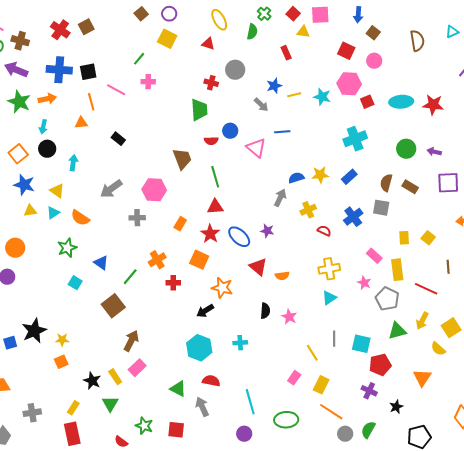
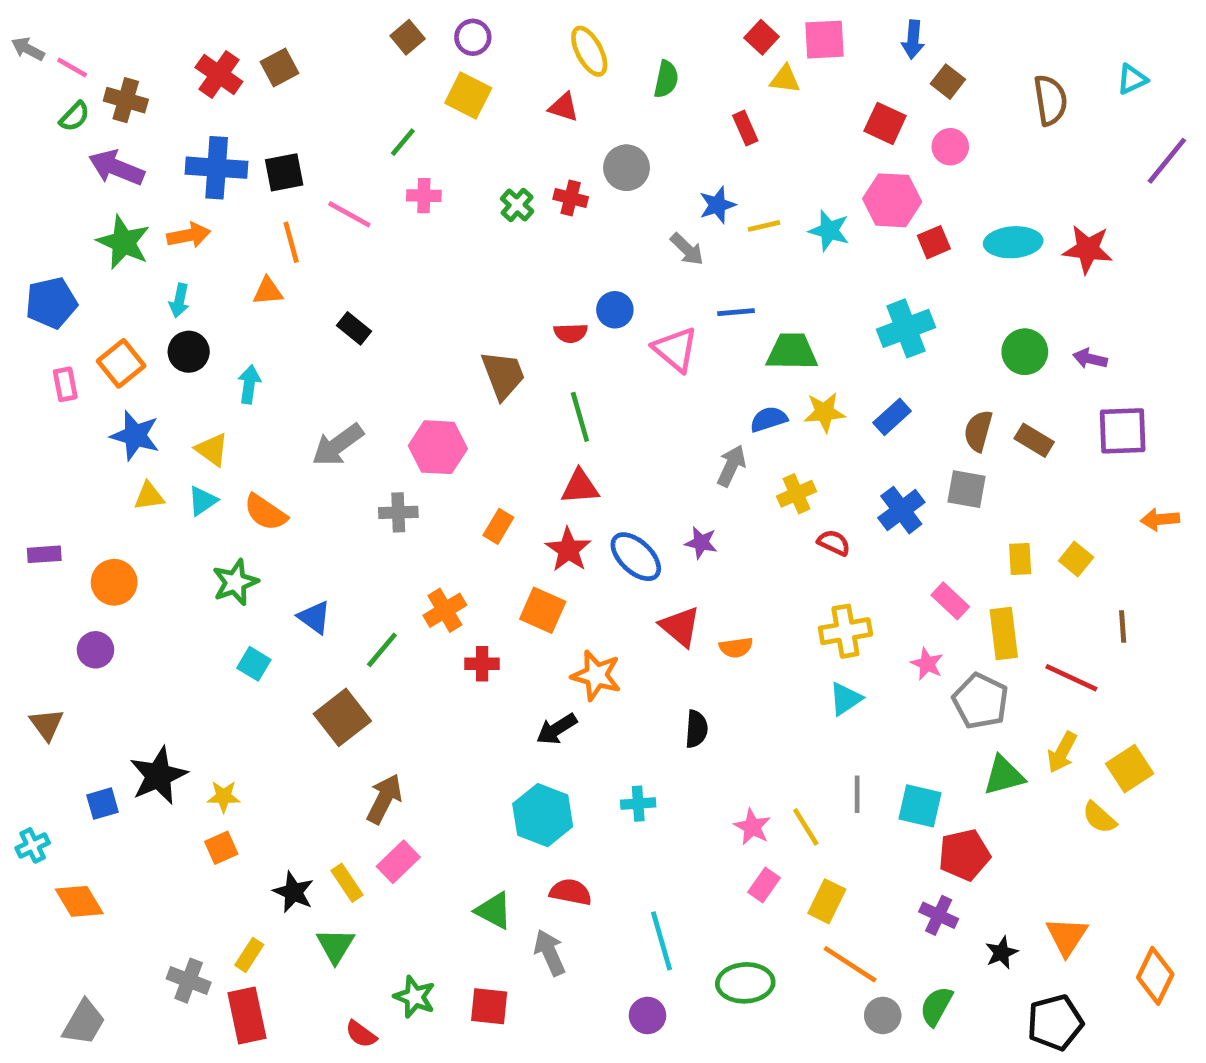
green cross: (264, 14) -> (517, 205), moved
green trapezoid: (199, 110) -> (792, 352), moved, turned -85
pink star: (289, 317) -> (752, 827), moved
orange triangle: (422, 378) -> (1067, 936), moved
gray cross: (32, 413) -> (189, 981), moved, turned 30

